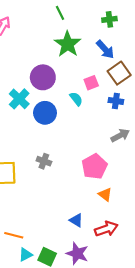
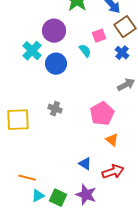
blue cross: (116, 101) -> (122, 53), turned 32

